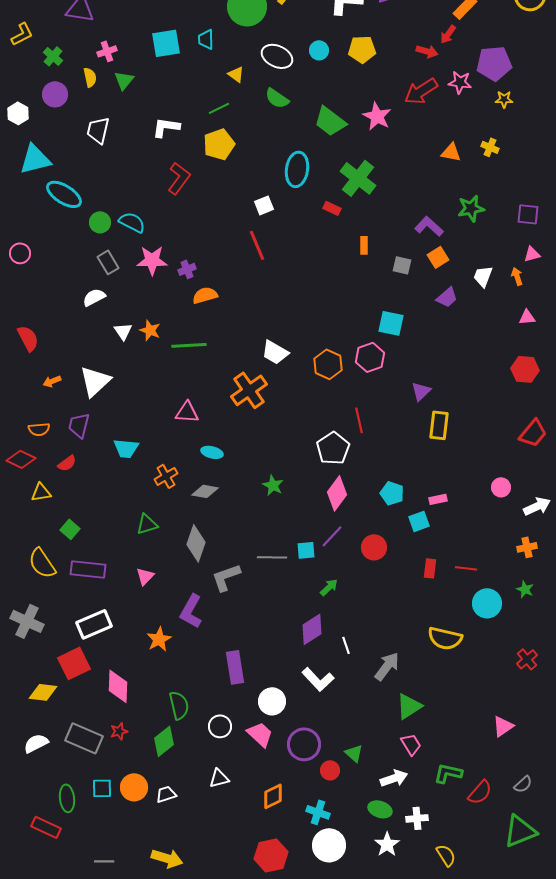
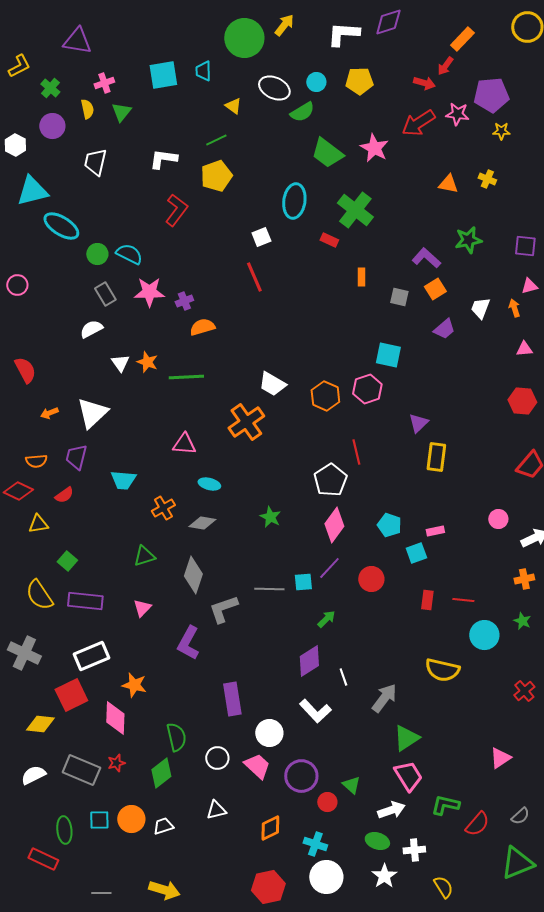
green semicircle: (277, 98) -> (302, 112), moved, turned -65
orange star: (159, 639) -> (134, 685), moved, turned -30
pink trapezoid: (411, 744) -> (408, 776), size x1.4

